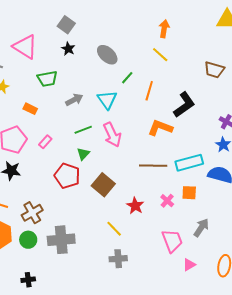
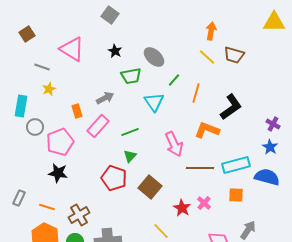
gray square: (66, 25) -> (110, 15), moved
brown trapezoid: (214, 70) -> (234, 55), moved
green trapezoid: (47, 79) -> (131, 76), moved
gray arrow: (74, 100) -> (105, 98), moved
orange rectangle: (30, 109) -> (77, 111), turned 48
pink arrow: (112, 135) -> (174, 144), moved
pink rectangle: (45, 142) -> (98, 126), moved, size x1.6
pink cross: (167, 201) -> (204, 203), moved

